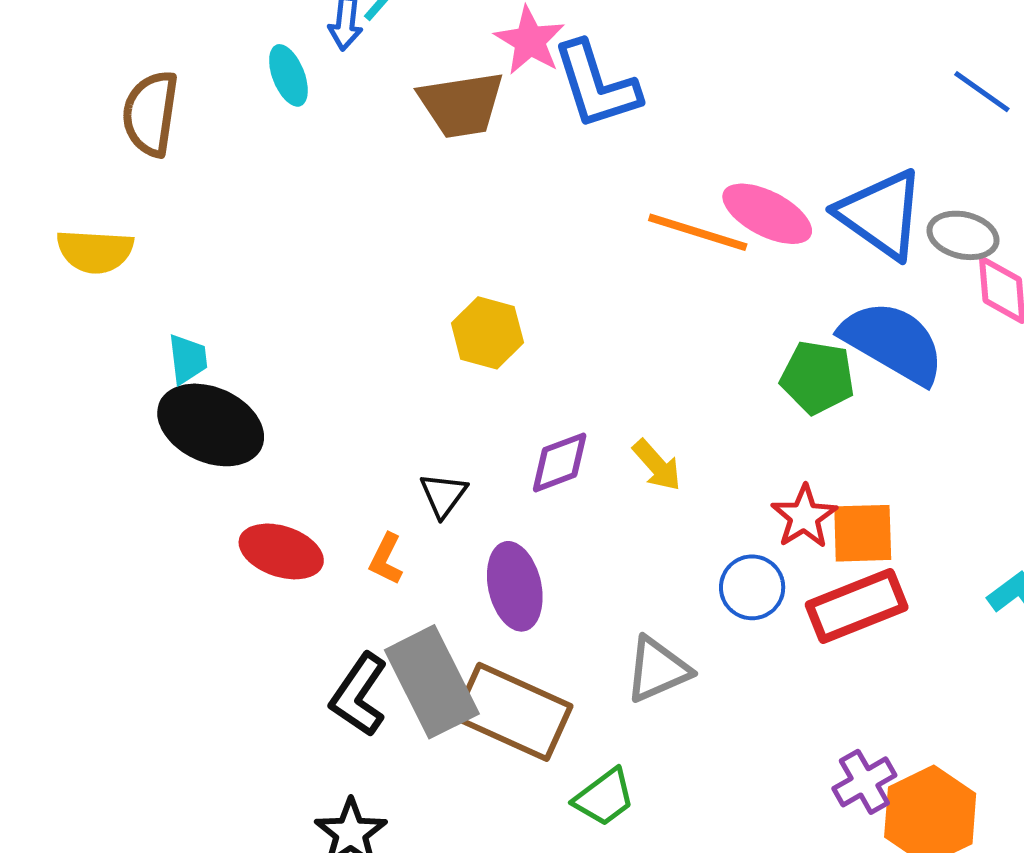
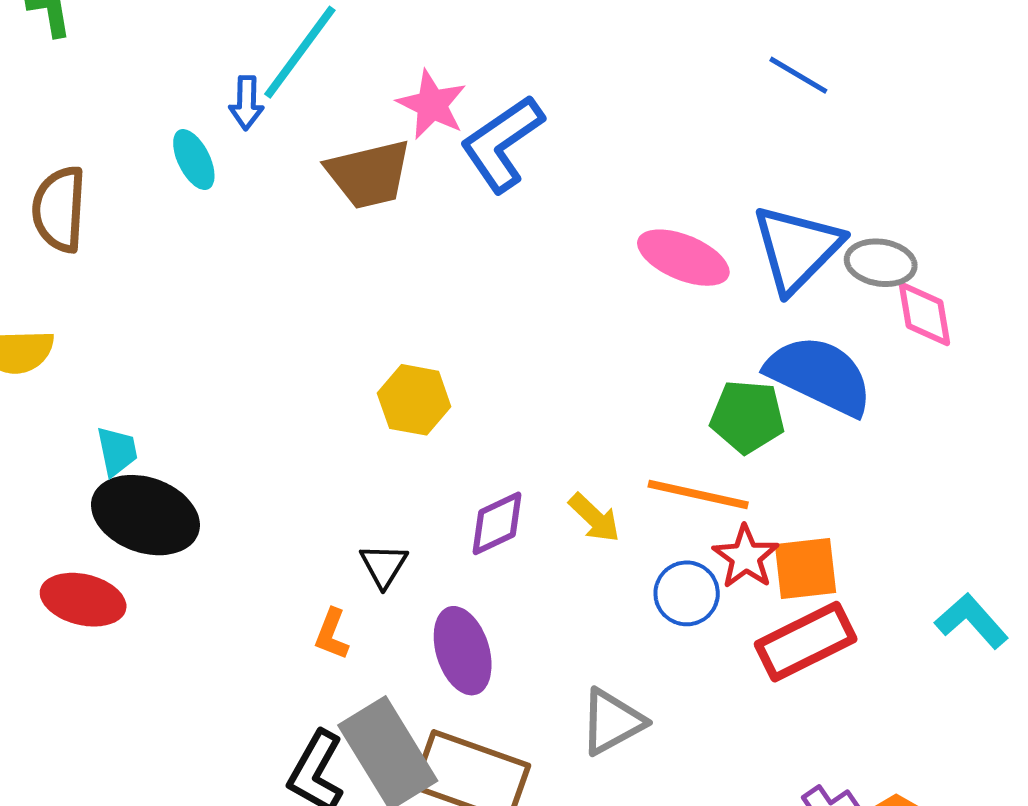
blue L-shape: (596, 85) -> (502, 144), turned 78
blue line: (982, 92) -> (798, 75), moved
blue triangle: (881, 214) -> (797, 249), turned 44
orange line: (698, 232) -> (698, 494), moved
red ellipse: (281, 551) -> (83, 600), moved
blue circle: (752, 587) -> (687, 593), moved

